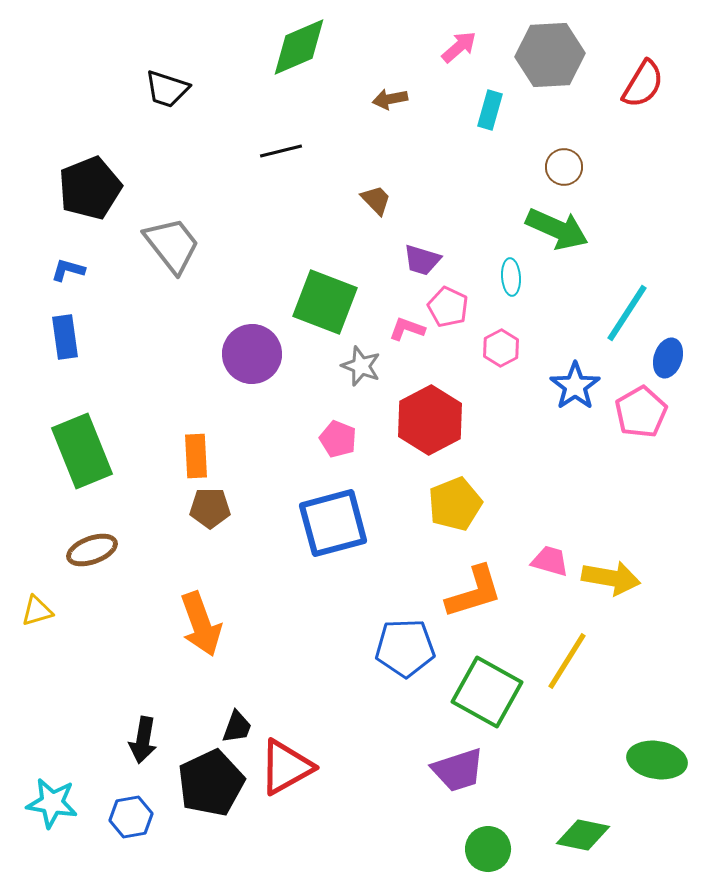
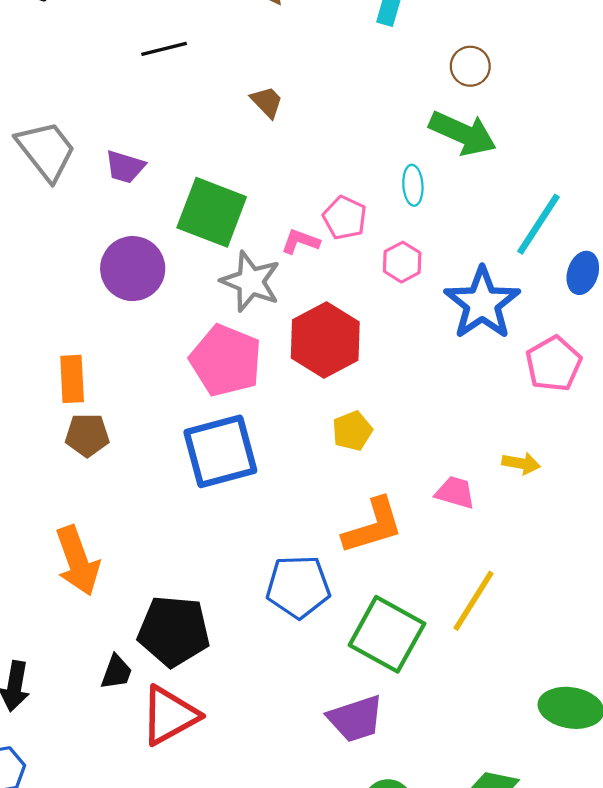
purple trapezoid: (422, 260) -> (125, 167), moved
gray star: (361, 366) -> (251, 282), size x1.4
blue star: (575, 386) -> (482, 303), size x1.4
pink pentagon: (641, 412) -> (554, 364), moved
pink pentagon: (338, 439) -> (226, 361), size x1.8
yellow pentagon: (455, 504) -> (352, 431), size x0.7
yellow arrow: (611, 578) -> (521, 463), moved, size x0.6
black pentagon: (211, 783) -> (174, 631), moved, turned 30

